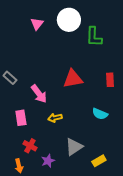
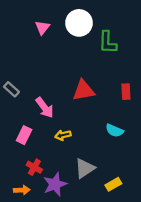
pink rectangle: (21, 118) -> (24, 135), turned 35
purple star: (48, 161) -> (55, 184), size x1.5
orange arrow: (19, 166) -> (22, 190), turned -80

